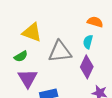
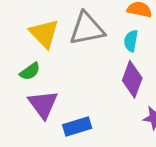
yellow triangle: (32, 32) -> (44, 33), turned 30
gray triangle: (60, 52) -> (87, 29), moved

